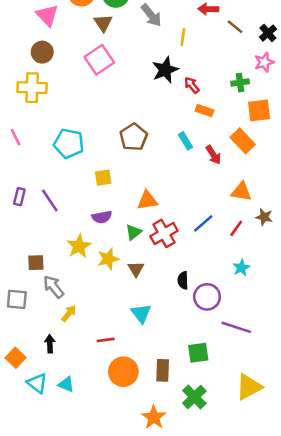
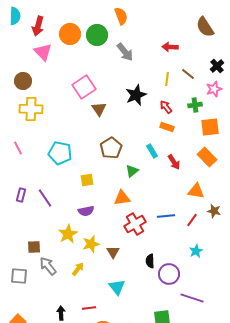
brown triangle: (103, 23) -> (99, 109), moved
brown line: (235, 27) -> (188, 74), moved
yellow line: (183, 37) -> (167, 79), moved
brown circle: (42, 52) -> (23, 81), moved
red arrow: (192, 85) -> (166, 107), moved
orange rectangle: (243, 141) -> (207, 157), moved
blue line: (203, 223) -> (166, 216), turned 36
green triangle: (133, 232) -> (132, 171), moved
yellow arrow: (69, 313) -> (78, 269), moved
black arrow: (50, 344) -> (61, 313), moved

